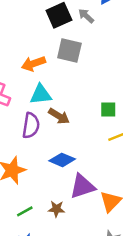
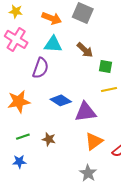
orange arrow: (33, 64) -> (52, 18), turned -150
brown arrow: (59, 116) -> (85, 50), moved
purple triangle: (82, 186) -> (85, 112), moved

